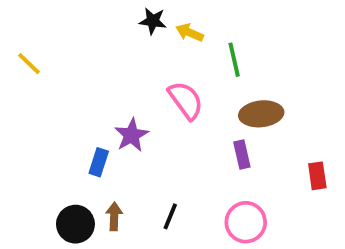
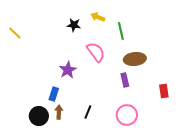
black star: (153, 21) -> (74, 25), moved
blue rectangle: (99, 162) -> (54, 94), moved

